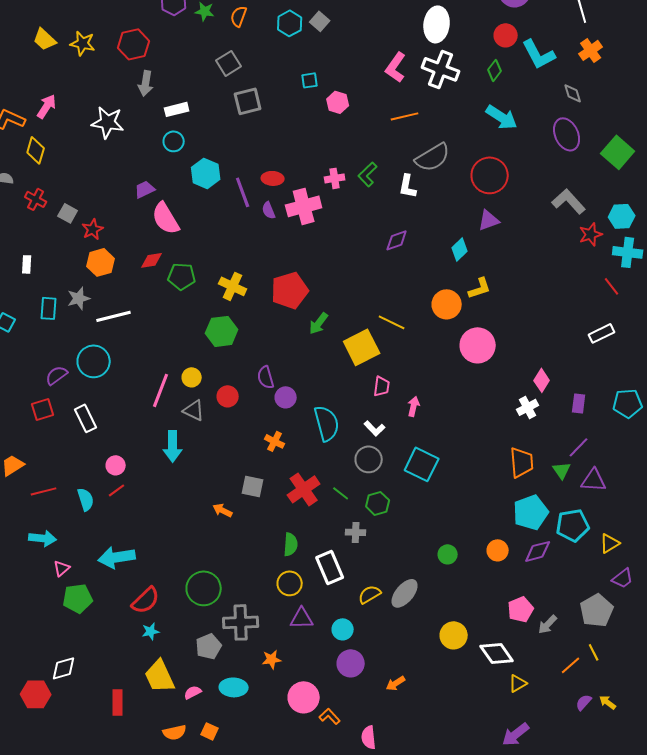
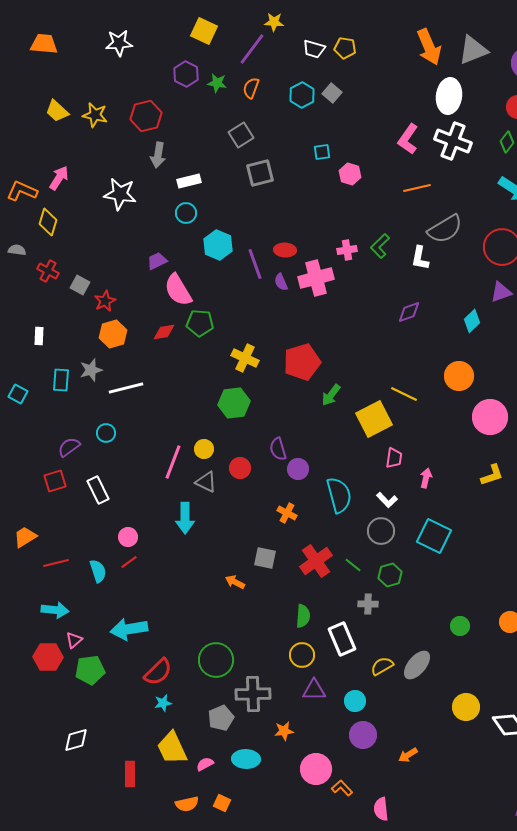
green pentagon: (182, 276) -> (200, 323), moved
yellow L-shape: (480, 288) -> (492, 475), moved
cyan circle: (94, 361) -> (106, 433), size x0.6
red hexagon: (36, 694) -> (48, 657), moved

